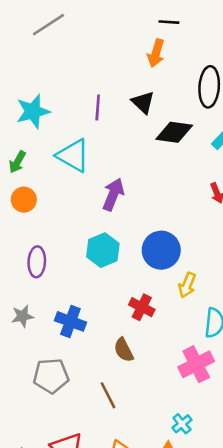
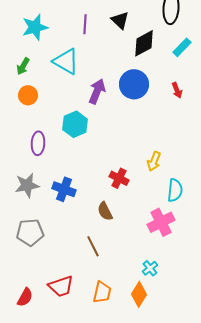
black diamond: (174, 132) -> (144, 43), turned -36
cyan hexagon: (103, 250) -> (75, 124), moved
blue circle: (161, 250) -> (134, 84), moved
gray star: (23, 316) -> (27, 185), size x1.4
gray pentagon: (51, 376) -> (30, 232), moved

